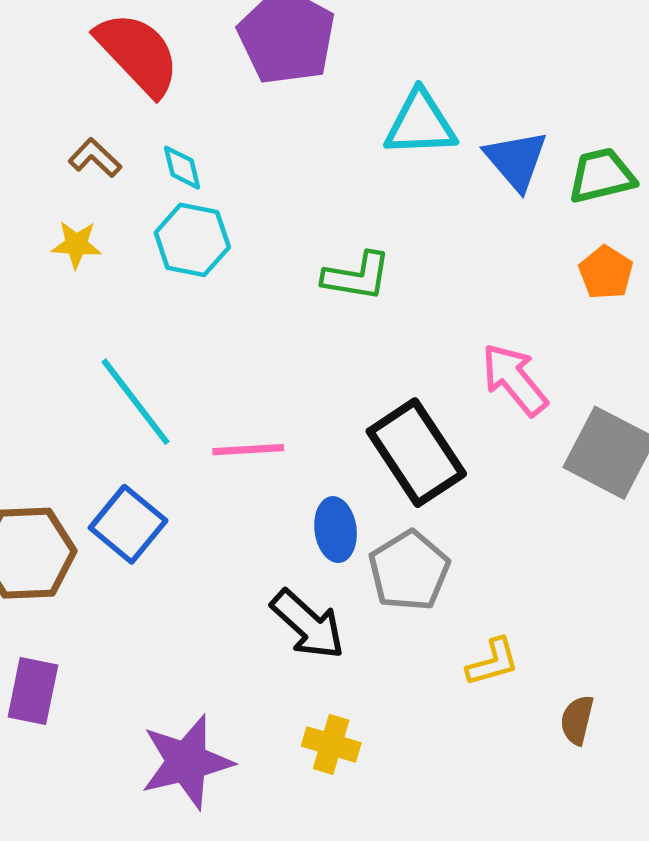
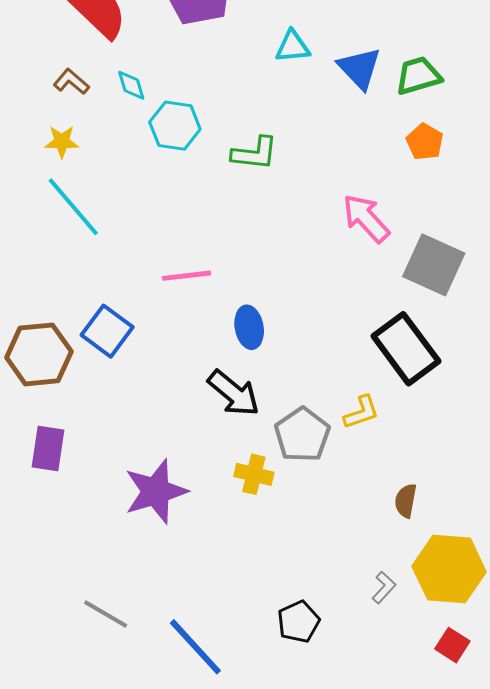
cyan triangle: (420, 124) -> (293, 47), size x0.7
cyan hexagon: (192, 240) -> (175, 126), moved
cyan line: (136, 402) -> (73, 207), moved
black rectangle: (416, 453) -> (406, 349), moved
gray pentagon: (409, 571) -> (302, 435), moved
brown semicircle: (577, 720) -> (406, 501), moved

